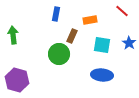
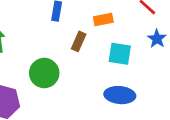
blue star: (129, 43) -> (157, 39), moved
green circle: (59, 54) -> (44, 73), moved

